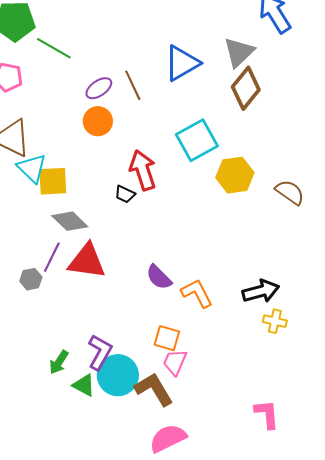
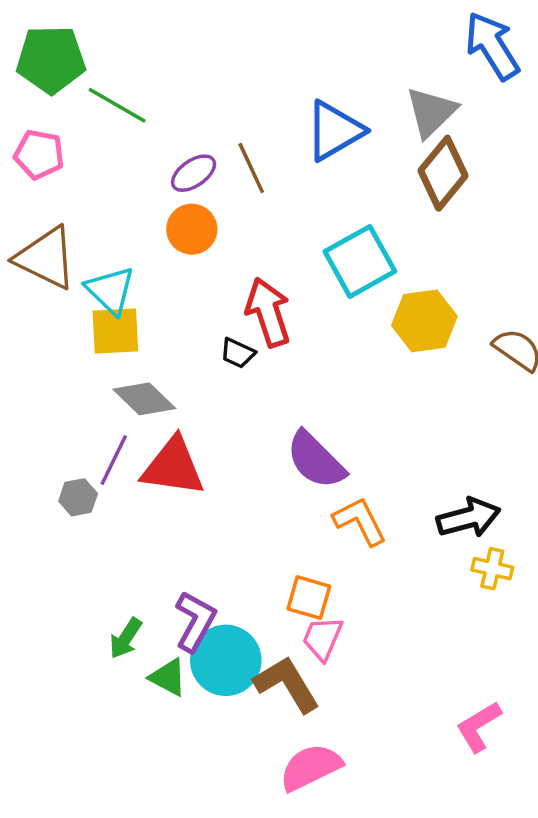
cyan triangle: (32, 168) -> (110, 290), moved
purple semicircle: (159, 277) -> (316, 460), moved, size x1.4
pink L-shape: (267, 414) -> (479, 727), turned -116

